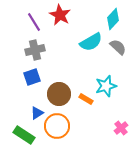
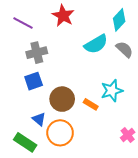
purple line: (34, 22) -> (23, 23), moved, turned -30
blue triangle: (37, 113) -> (39, 119), turned -48

